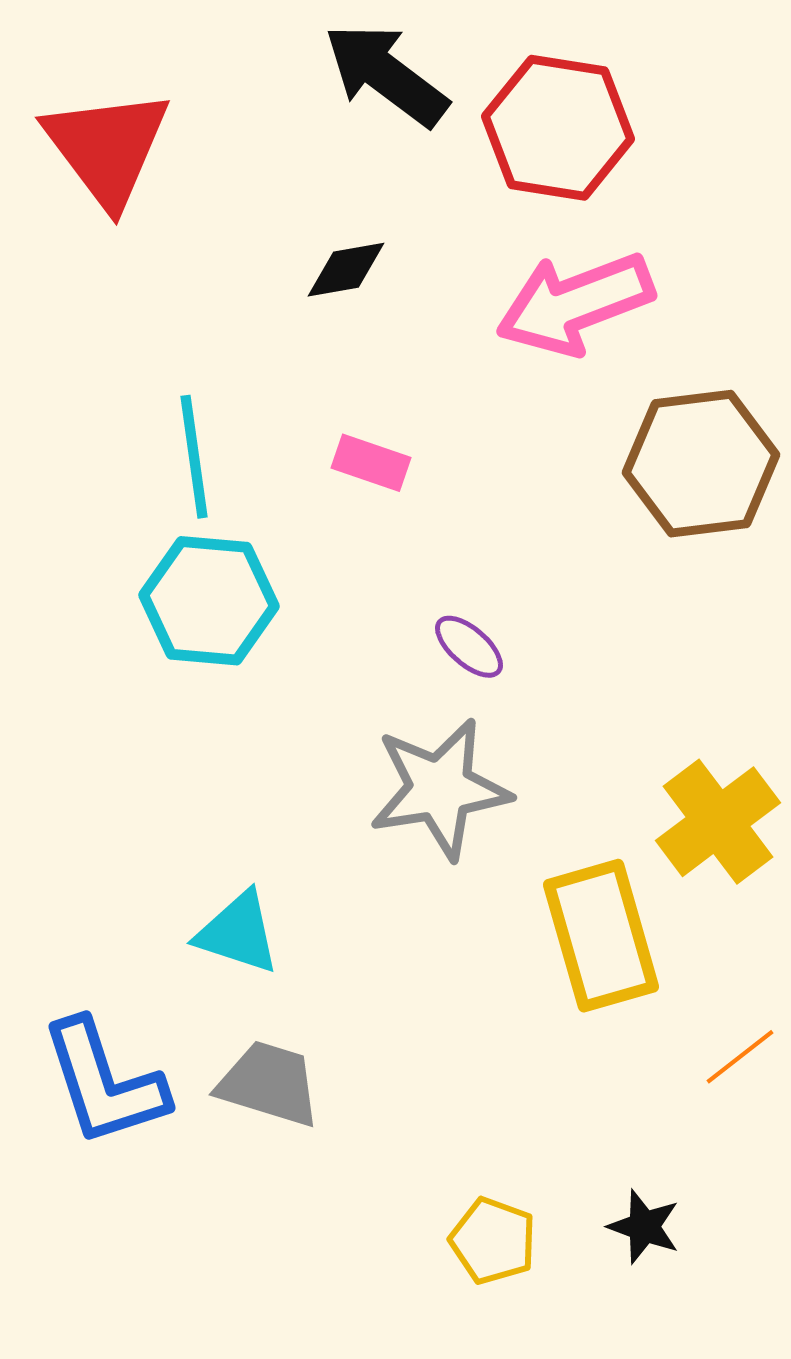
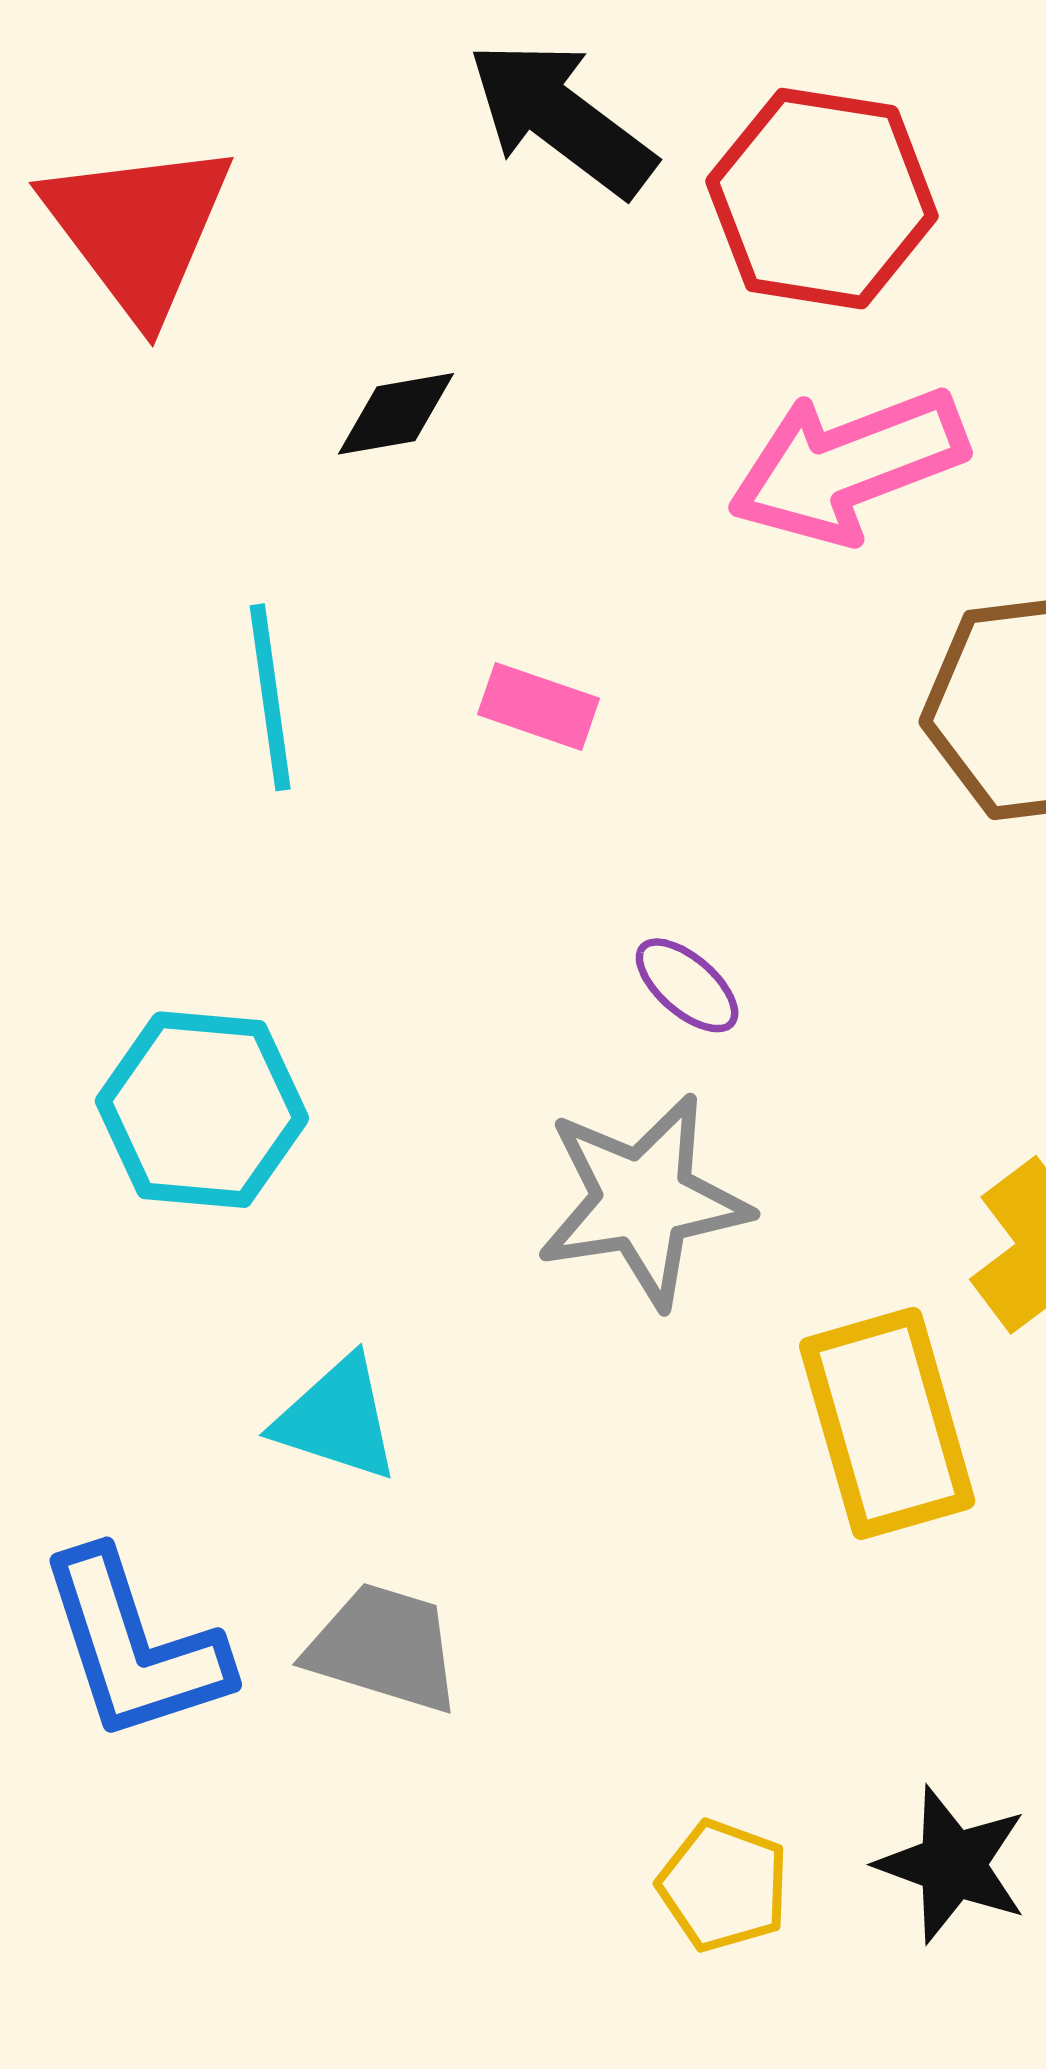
black diamond: (346, 270) -> (396, 414), moved
cyan hexagon: (209, 601) -> (202, 1110), moved
black star: (644, 1227) -> (952, 1865), size x1.4

